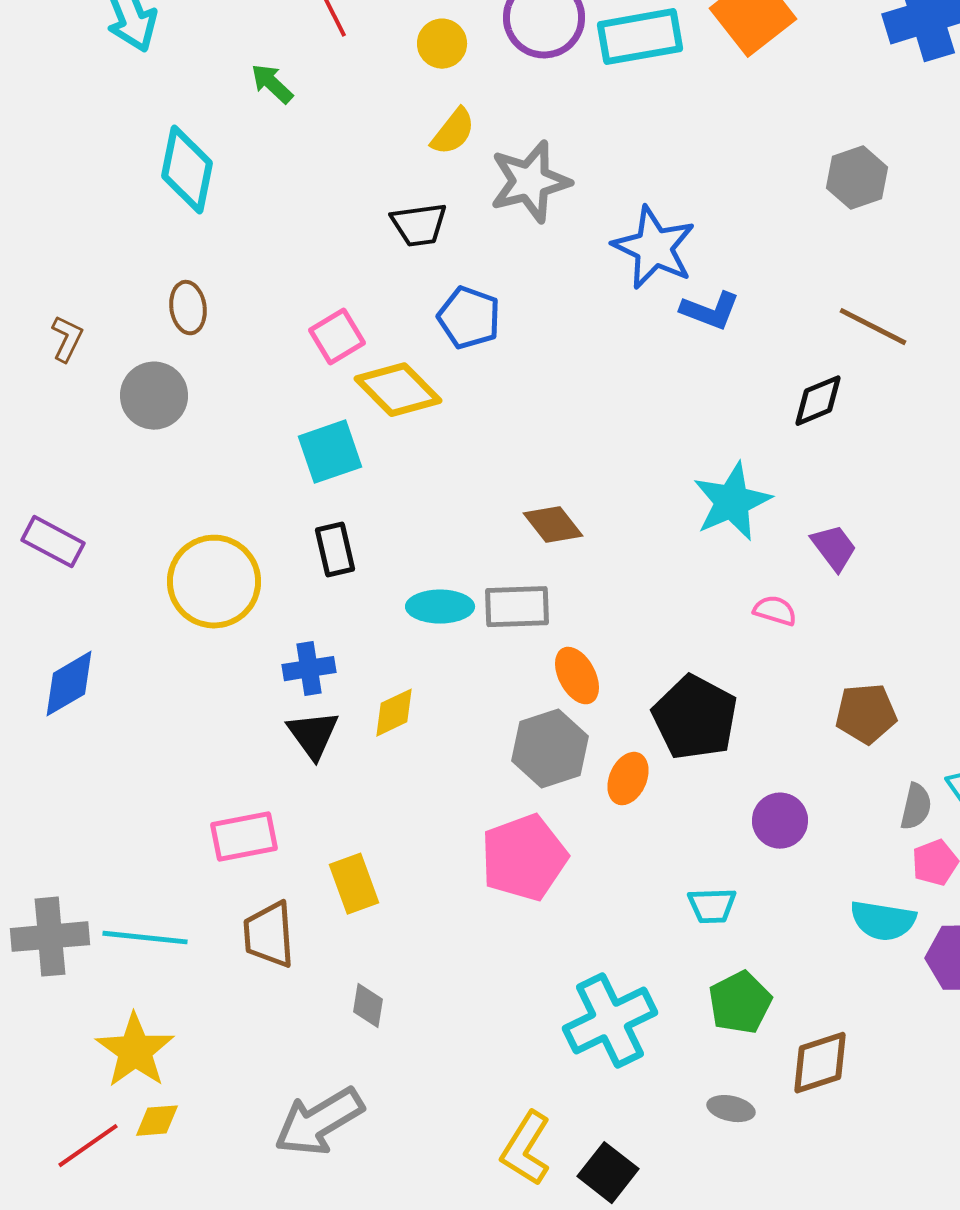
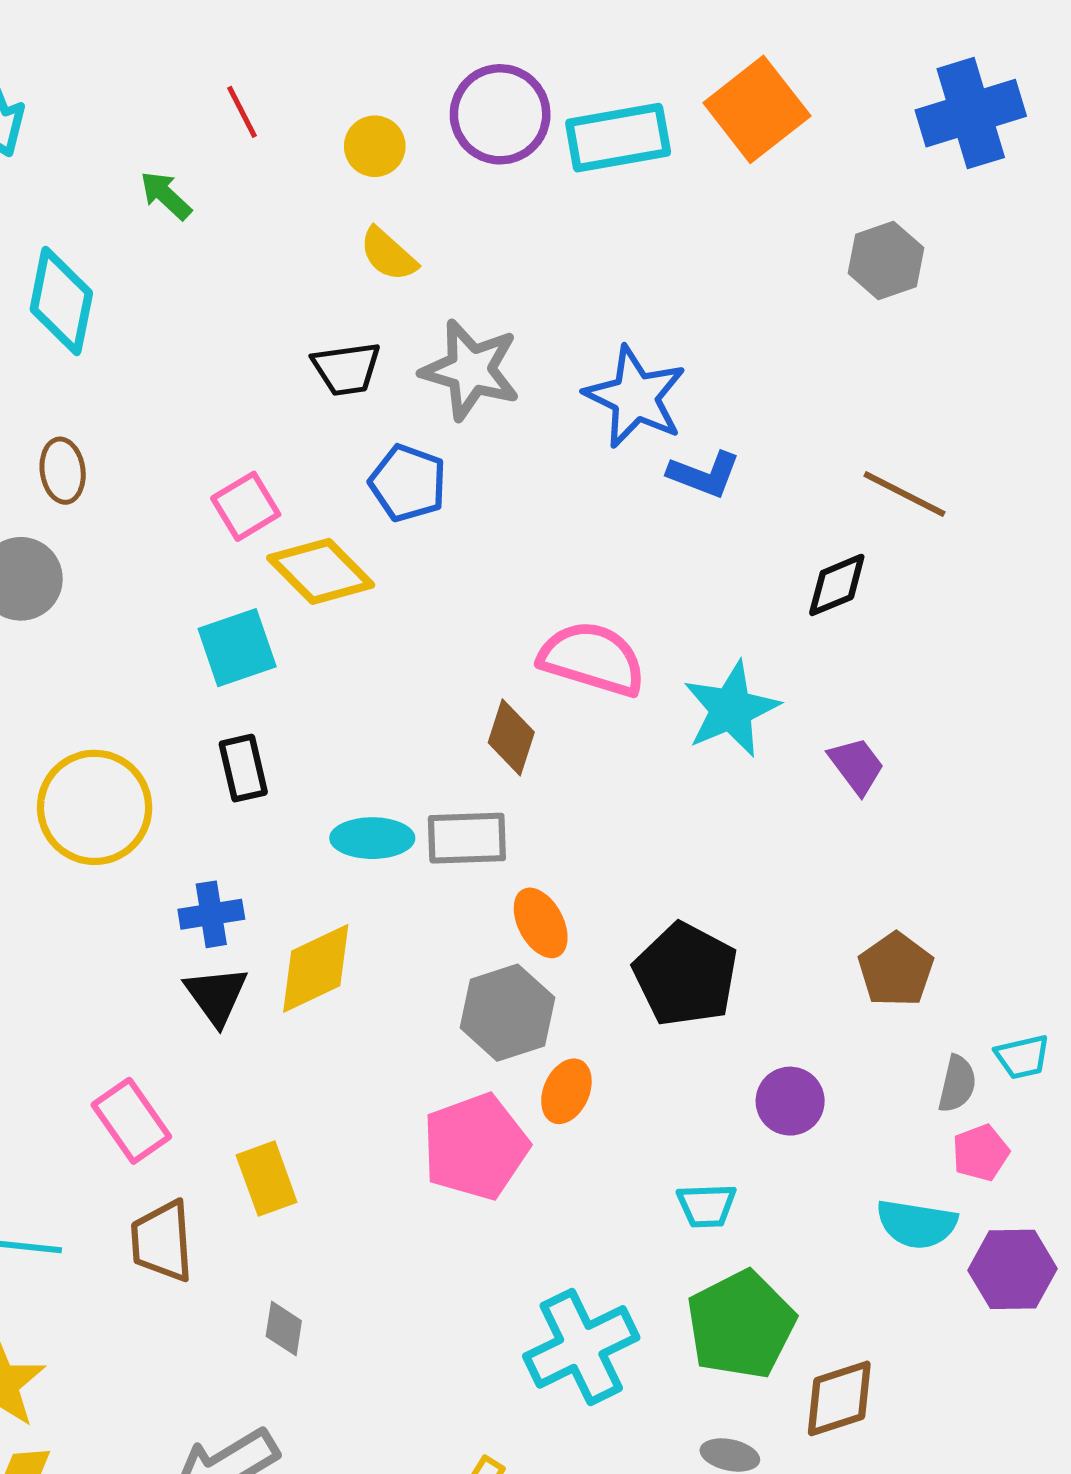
yellow semicircle: (453, 132) -> (388, 254), turned 94
gray hexagon: (857, 178) -> (886, 261), moved
gray star: (530, 182) -> (471, 370), moved, turned 30
brown diamond: (553, 525) -> (511, 737), turned 56
pink semicircle: (775, 611) -> (592, 659), moved, size x2.0
yellow diamond: (394, 713) -> (316, 968), size x1.5
brown pentagon: (866, 714) -> (896, 970), turned -30
orange ellipse: (628, 779) -> (566, 1091), moved
pink rectangle: (244, 837) -> (131, 1121), turned 66
green pentagon: (740, 1003) -> (741, 1325), size x1.4

